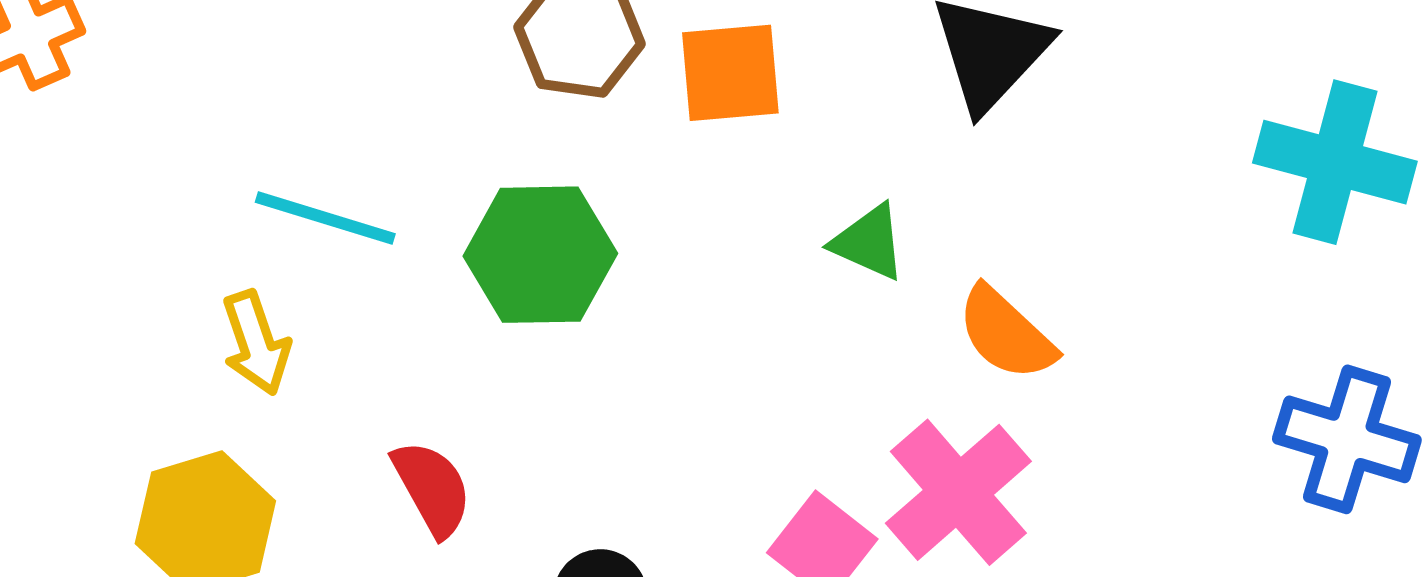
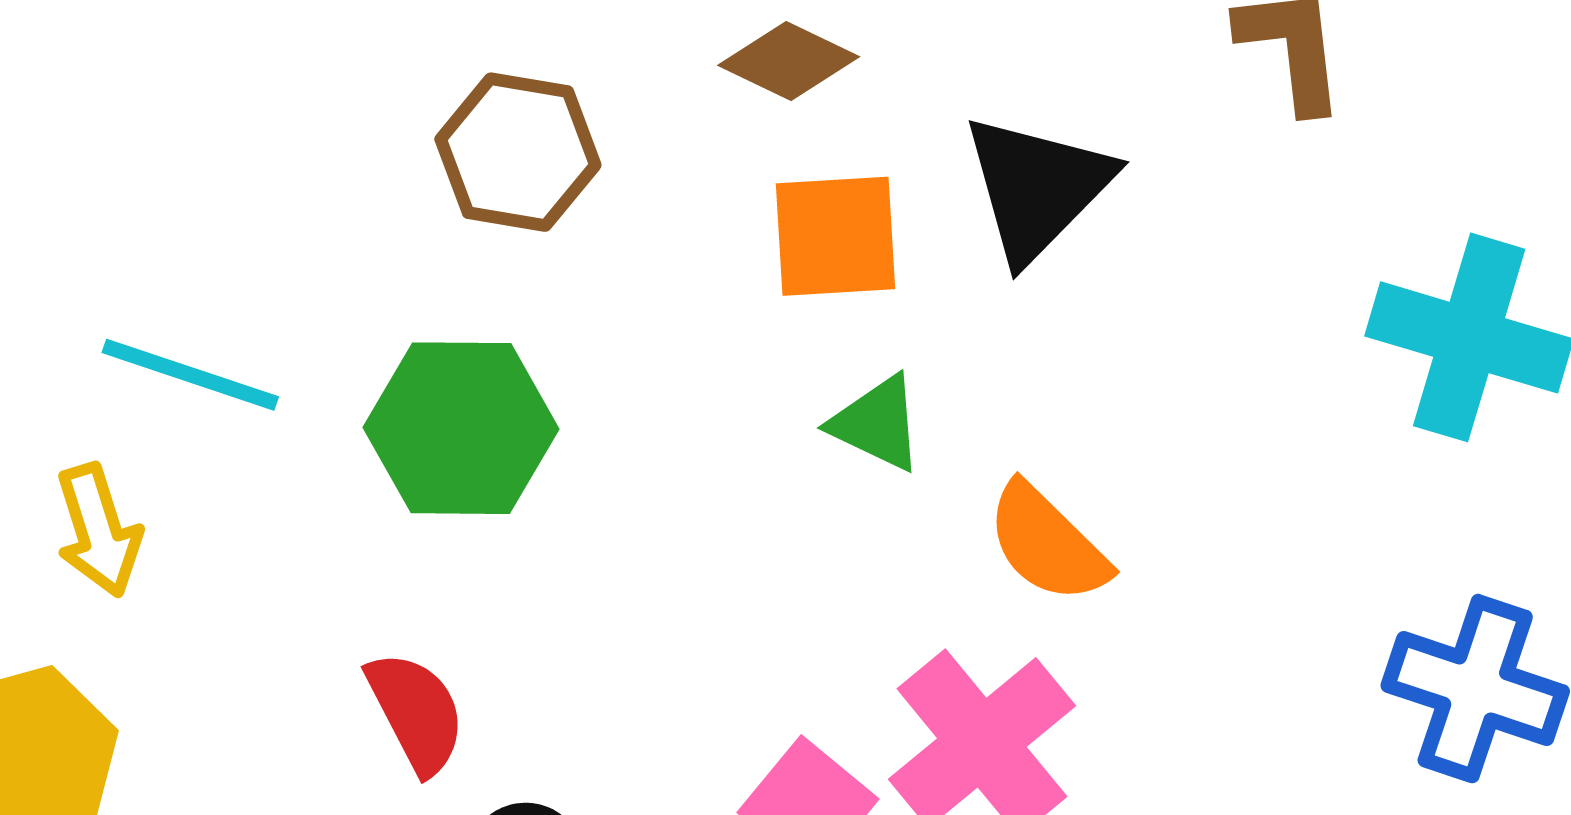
orange square: (730, 73) -> (835, 236), moved
red semicircle: (432, 488) -> (416, 712), moved

